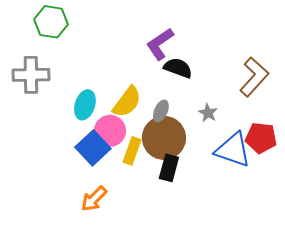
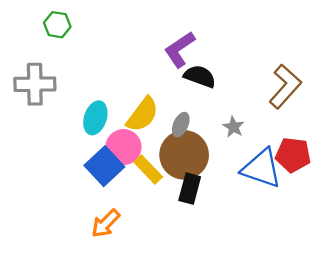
green hexagon: (51, 22) -> (57, 25), size x0.7
yellow rectangle: (132, 151) -> (148, 170), turned -64

